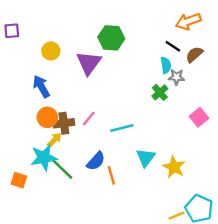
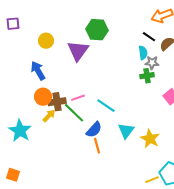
green cross: (160, 92) -> (147, 76), moved, turned 32
pink line: (89, 119) -> (78, 98), turned 32
cyan line: (122, 128) -> (106, 106), turned 48
cyan star: (44, 158) -> (20, 131), moved, turned -30
blue semicircle: (96, 161) -> (94, 130), moved
green line: (62, 168) -> (74, 113), moved
orange square: (19, 180) -> (13, 175), moved

